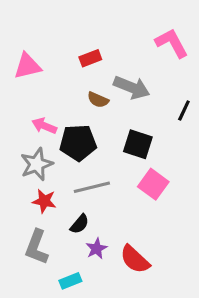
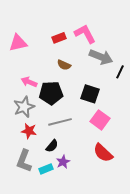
pink L-shape: (172, 43) -> (85, 34), moved
gray arrow: (132, 87) -> (101, 57), moved
red semicircle: (135, 259) -> (103, 153), moved
cyan rectangle: (70, 281) -> (46, 169), moved

